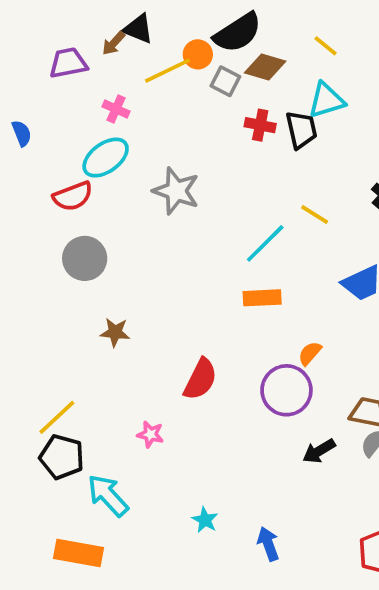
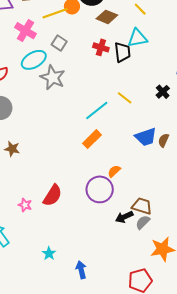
gray square: (225, 81) -> (59, 43), moved
pink cross: (116, 109) -> (25, 31), size x1.5
cyan ellipse: (106, 158) -> (34, 60), moved
orange rectangle: (262, 298) -> (92, 139), turned -48
red semicircle: (200, 379) -> (52, 195), moved
black arrow: (319, 451) -> (124, 217), moved

